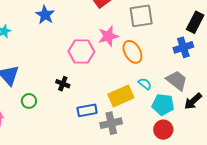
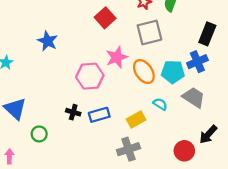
yellow rectangle: (121, 96) -> (136, 119), size x0.7
black arrow: (193, 101) -> (208, 134), moved
cyan pentagon: (163, 105) -> (173, 72), moved
blue rectangle: (87, 110) -> (99, 115), moved

